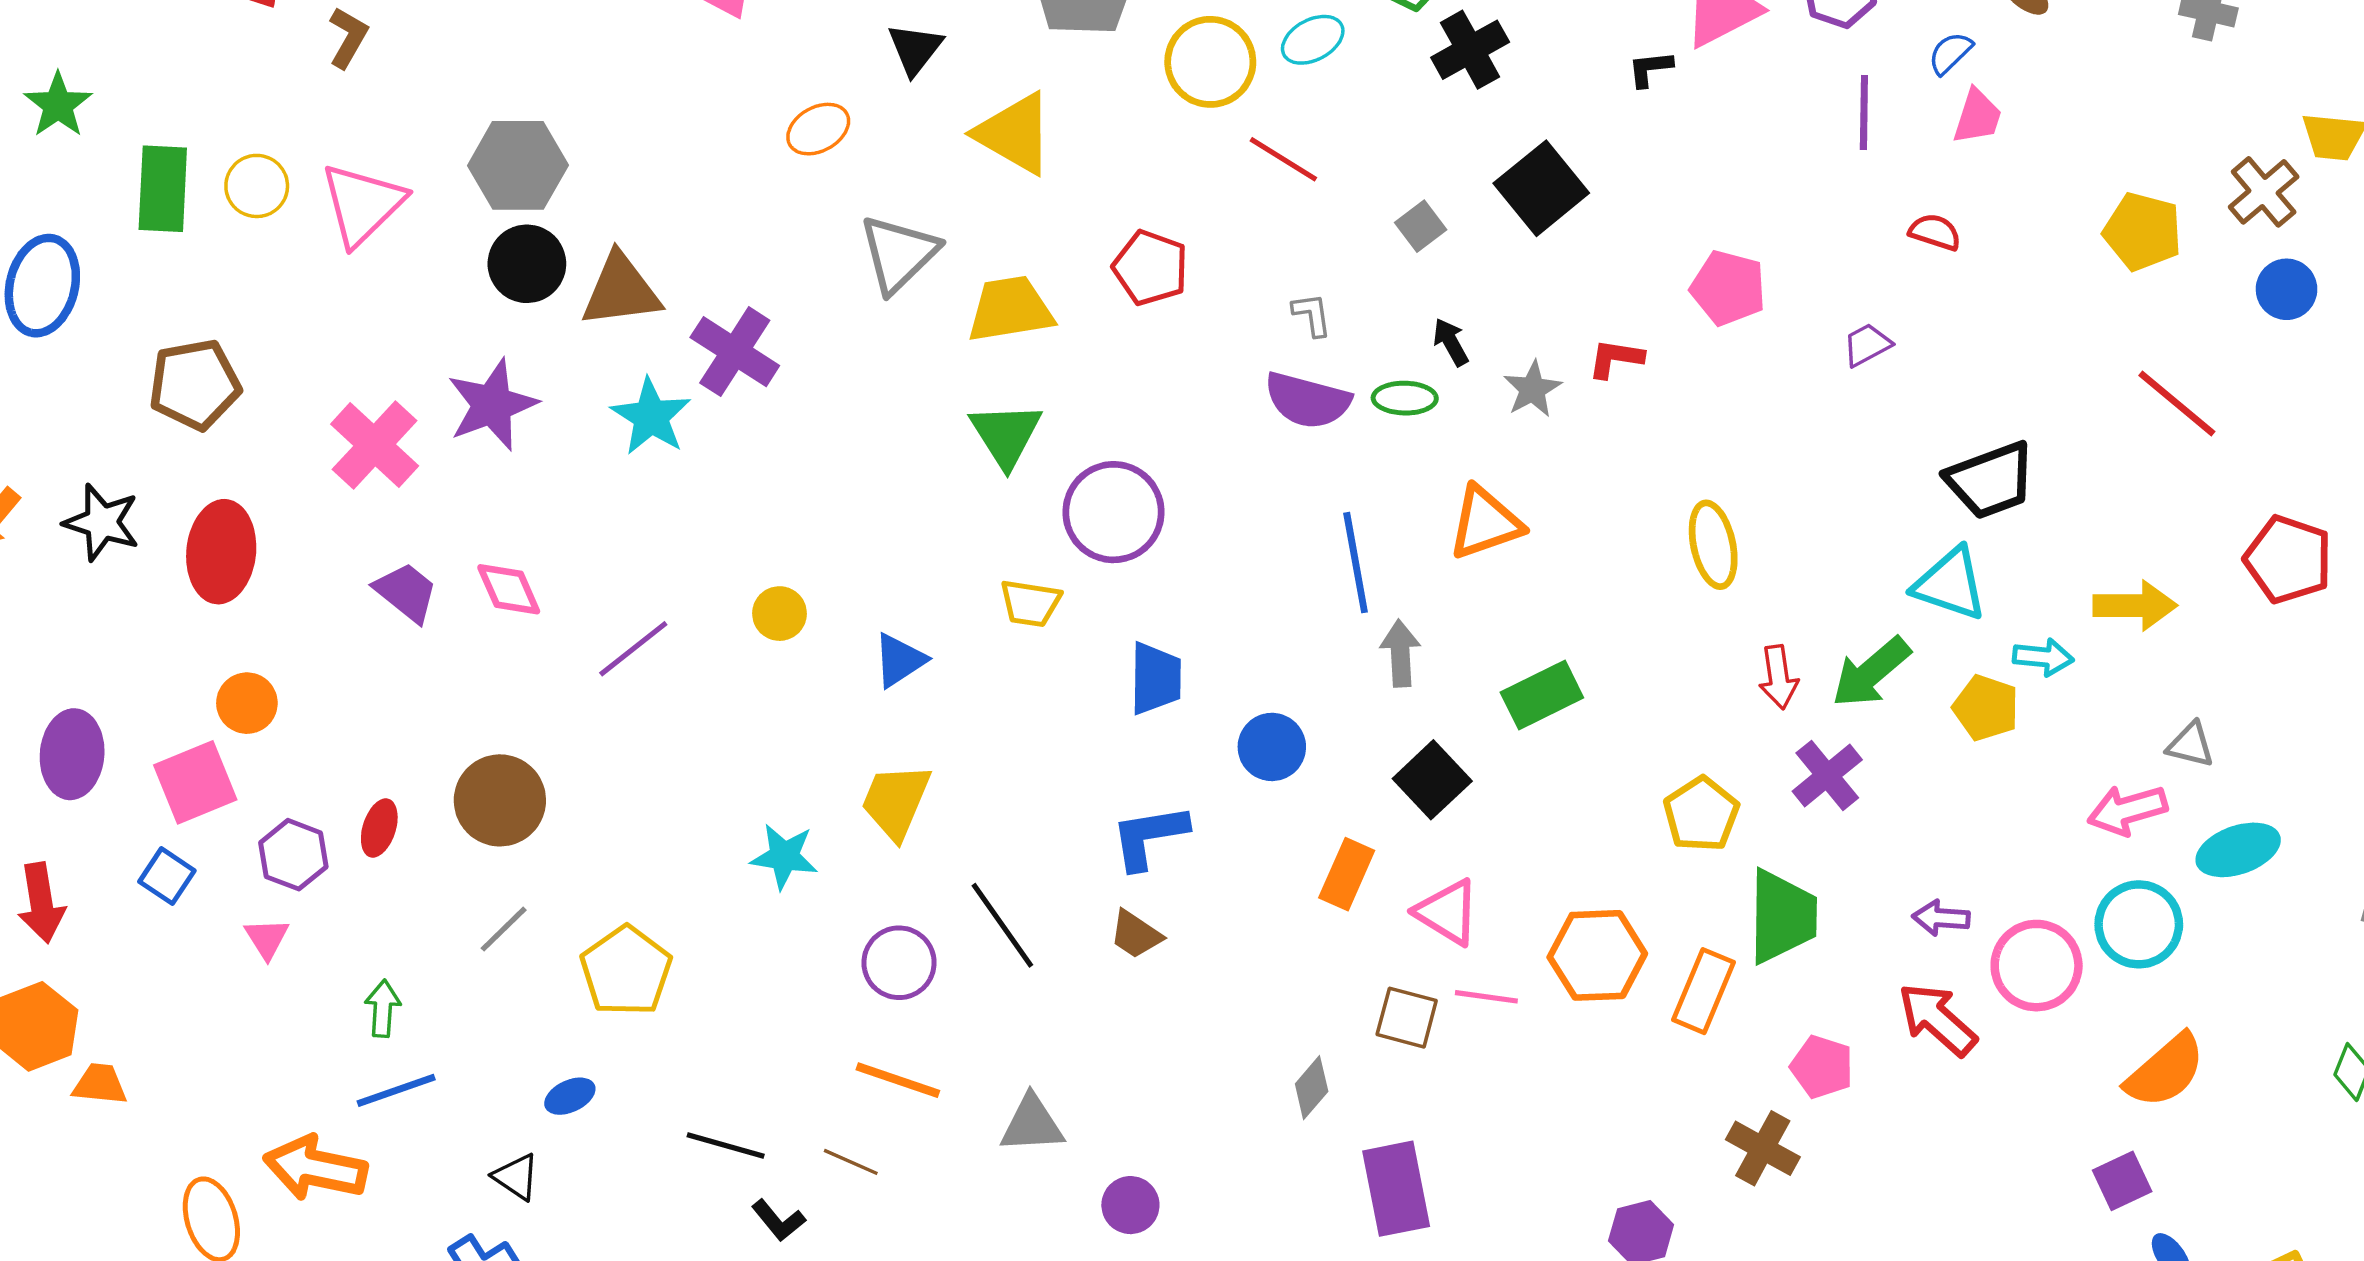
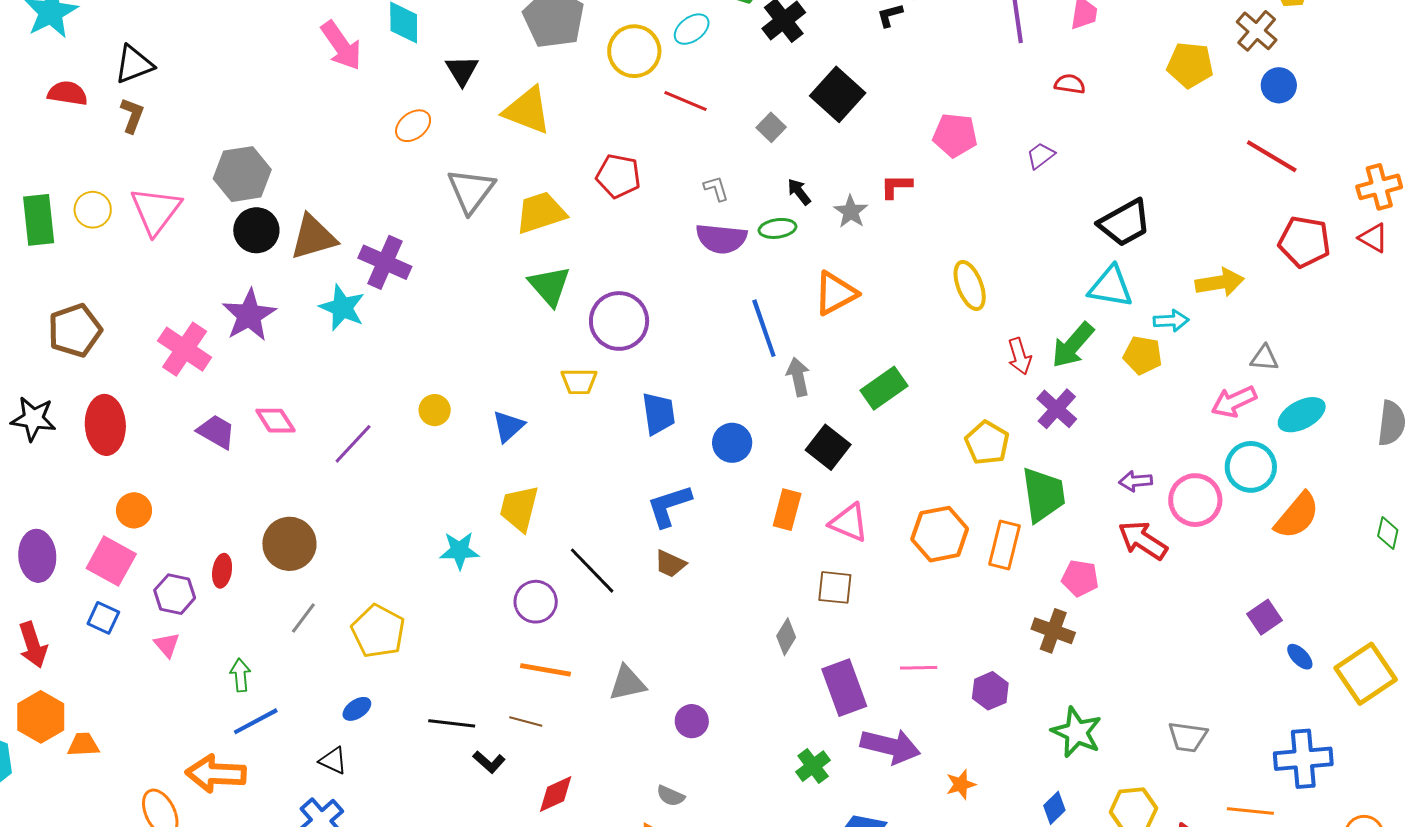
red line: (2177, 403) -> (1272, 156), moved
pink square: (195, 782) -> (111, 561), turned -30
pink line: (1486, 997) -> (919, 668), moved
orange semicircle: (2165, 1071) -> (1297, 516), moved

